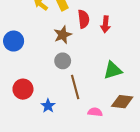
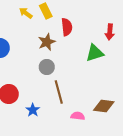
red arrow: (105, 24) -> (110, 32), moved
green triangle: (113, 70) -> (95, 53), moved

